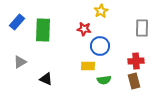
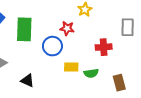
blue circle: (100, 46) -> (52, 46), moved
red cross: (136, 61) -> (104, 47), moved
green semicircle: (104, 80) -> (91, 73), moved

